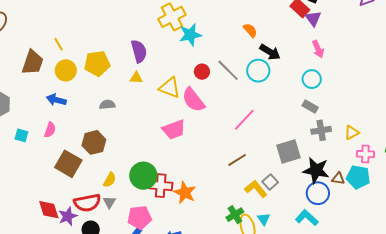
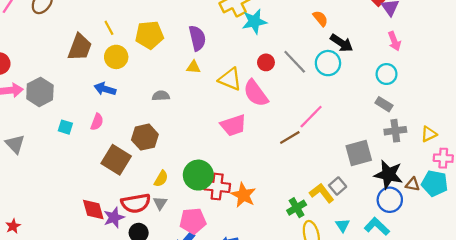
yellow pentagon: (97, 63) -> (149, 35), moved
brown line: (237, 160) -> (290, 138), moved
green cross: (235, 215) -> (297, 208), moved
cyan triangle: (264, 219) -> (342, 225), moved

